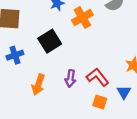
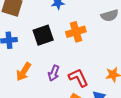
orange cross: (82, 18) -> (76, 32), moved

